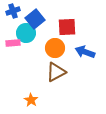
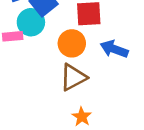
orange star: (31, 100) -> (82, 117), moved

